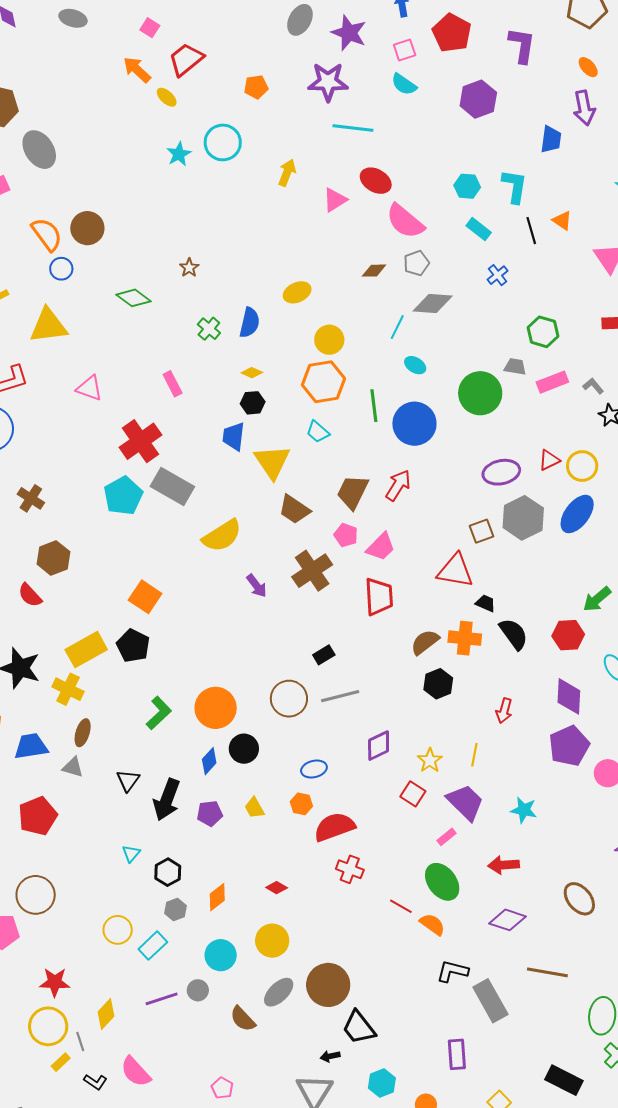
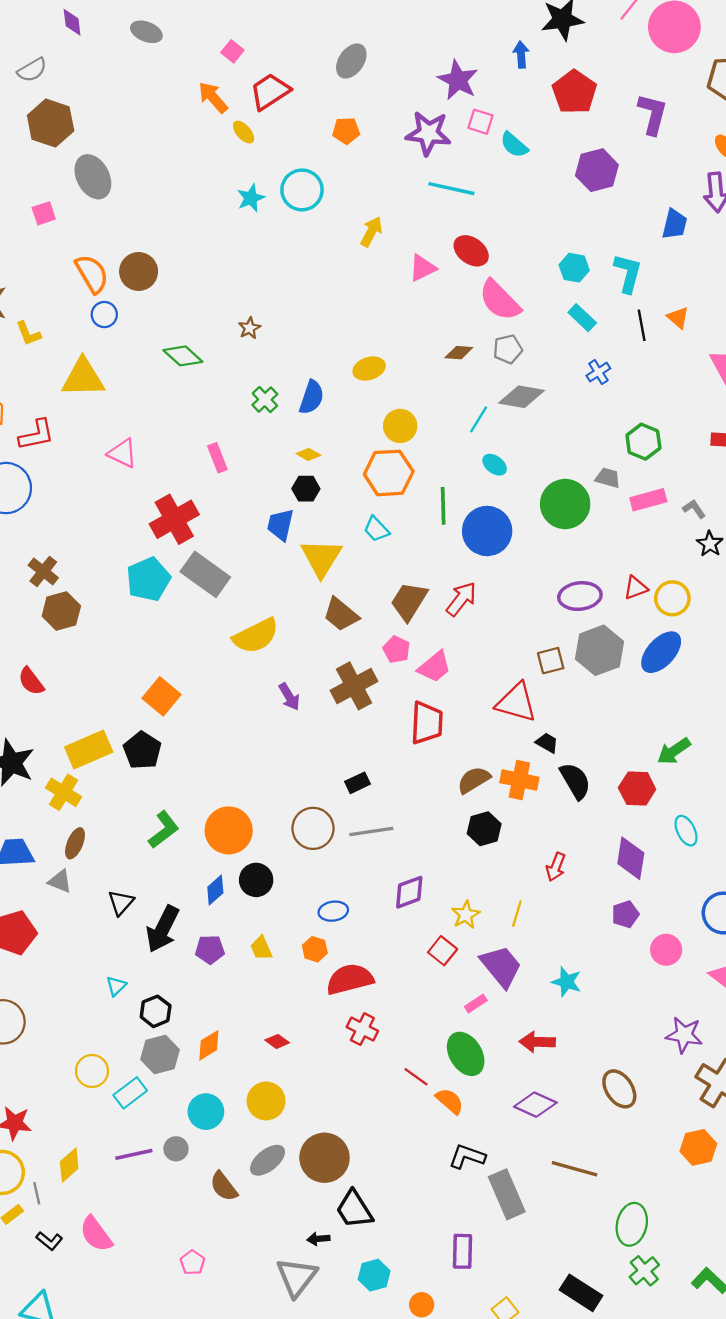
gray ellipse: (300, 20) -> (351, 61), moved
pink square: (405, 50) -> (481, 122), moved, turned 30
brown hexagon: (53, 558) -> (61, 611), moved
purple pentagon: (569, 746) -> (625, 914), size x0.6
gray hexagon: (175, 909) -> (160, 1055), size x1.5

